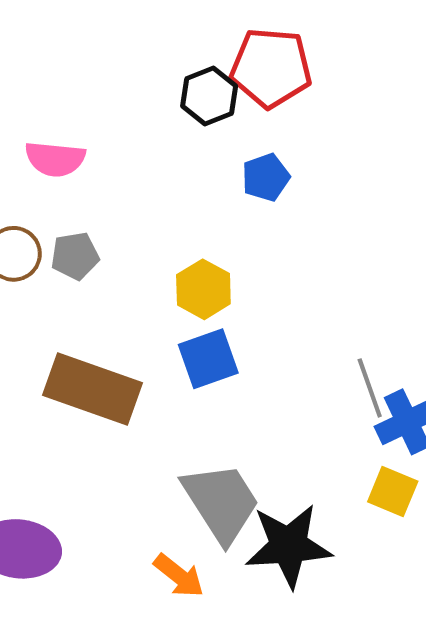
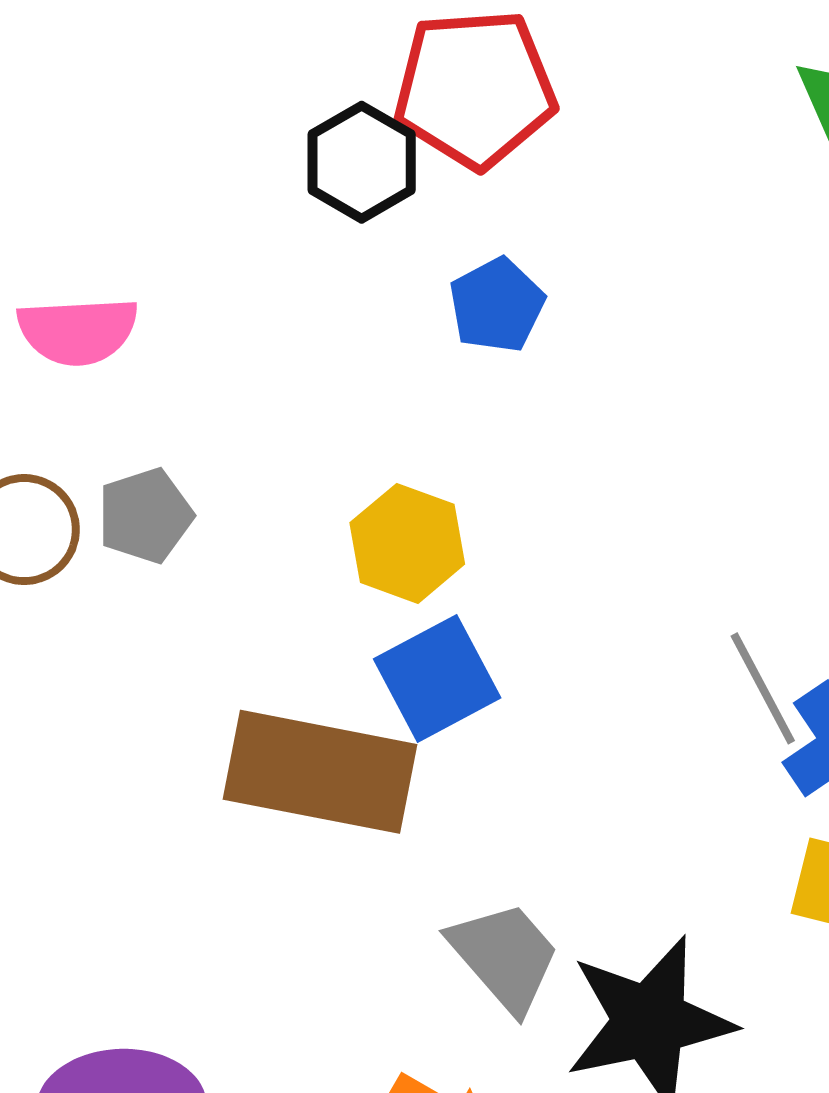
brown rectangle: (93, 389) -> (320, 772), moved
gray trapezoid: (221, 502) -> (505, 956), size x0.7

